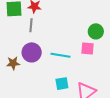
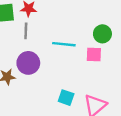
cyan line: (60, 55) -> (64, 44), moved
cyan square: (62, 84) -> (66, 98), turned 32

